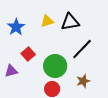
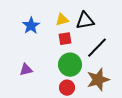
red square: (28, 54) -> (65, 39), moved, turned 32
brown star: (83, 81) -> (98, 80), size x1.6

